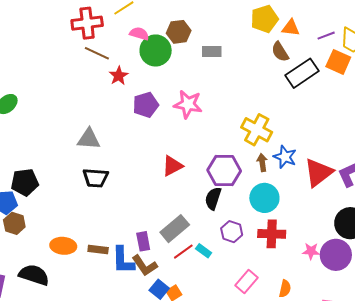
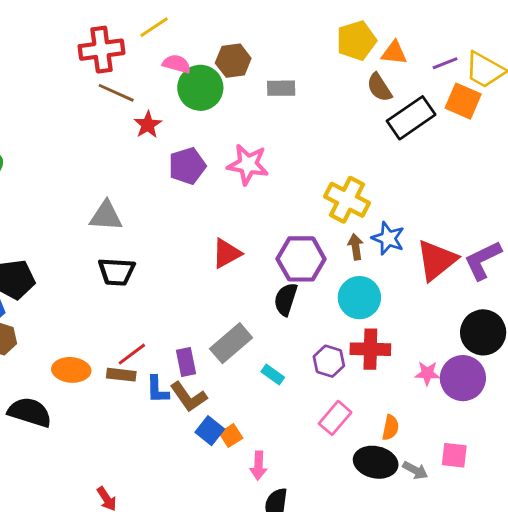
purple hexagon: (232, 232) -> (329, 361), moved
red line: (183, 252) -> (132, 354), moved
blue L-shape: (123, 260) -> (157, 390), size x0.7

